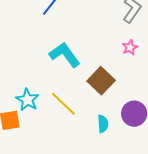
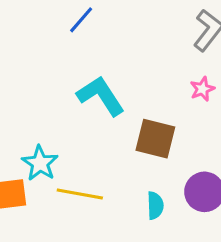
brown square: (101, 81) -> (155, 139), turned -32
yellow line: (63, 104) -> (80, 194), moved, turned -36

